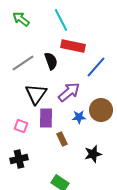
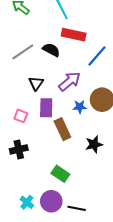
black semicircle: (51, 61) -> (51, 50), turned -42
black triangle: (36, 94) -> (36, 83), size x0.7
brown rectangle: (62, 139) -> (62, 129), size x1.5

